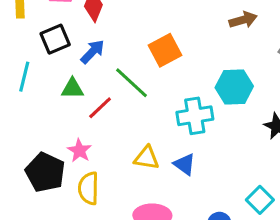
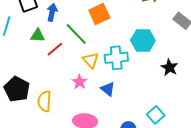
blue arrow: (93, 52) -> (52, 12), turned -36
pink star: (79, 151) -> (80, 82), moved
yellow triangle: (147, 158) -> (91, 60), moved, turned 36

